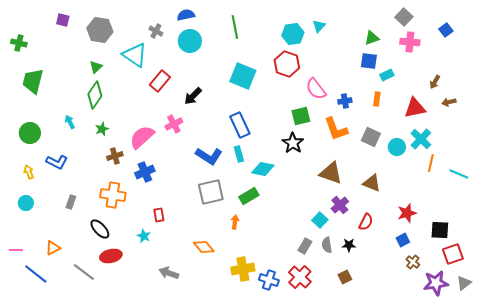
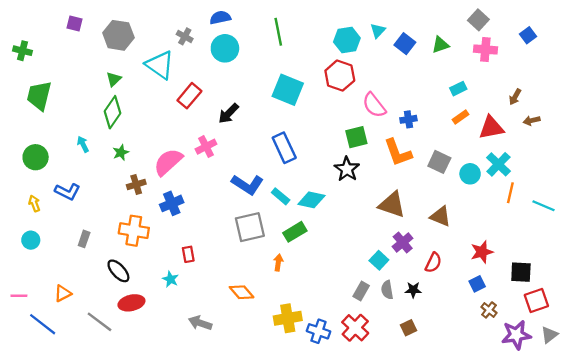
blue square: (369, 61) -> (405, 44), moved, turned 30
orange rectangle: (377, 99) -> (461, 117), moved, turned 48
cyan rectangle: (239, 154) -> (281, 196), moved, turned -35

